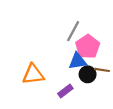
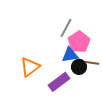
orange triangle: (33, 74) -> (30, 67), turned -30
purple rectangle: (65, 91) -> (59, 82), size x1.5

